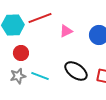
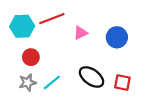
cyan line: (40, 76) -> (52, 82), turned -60

